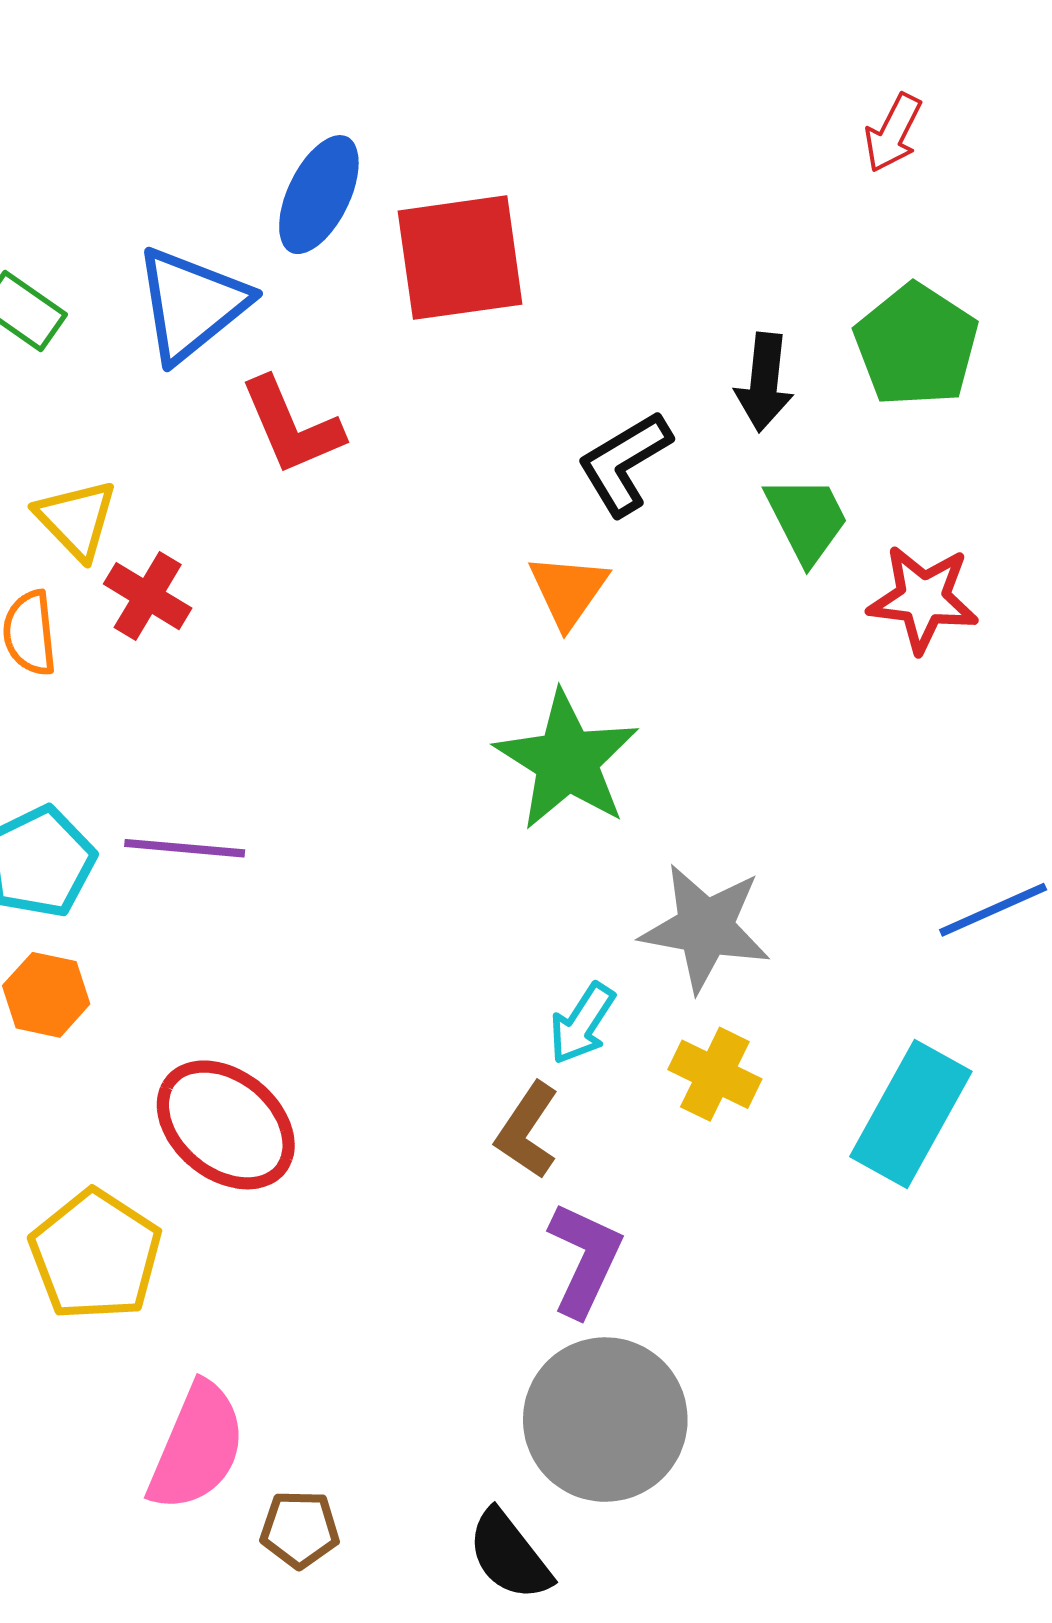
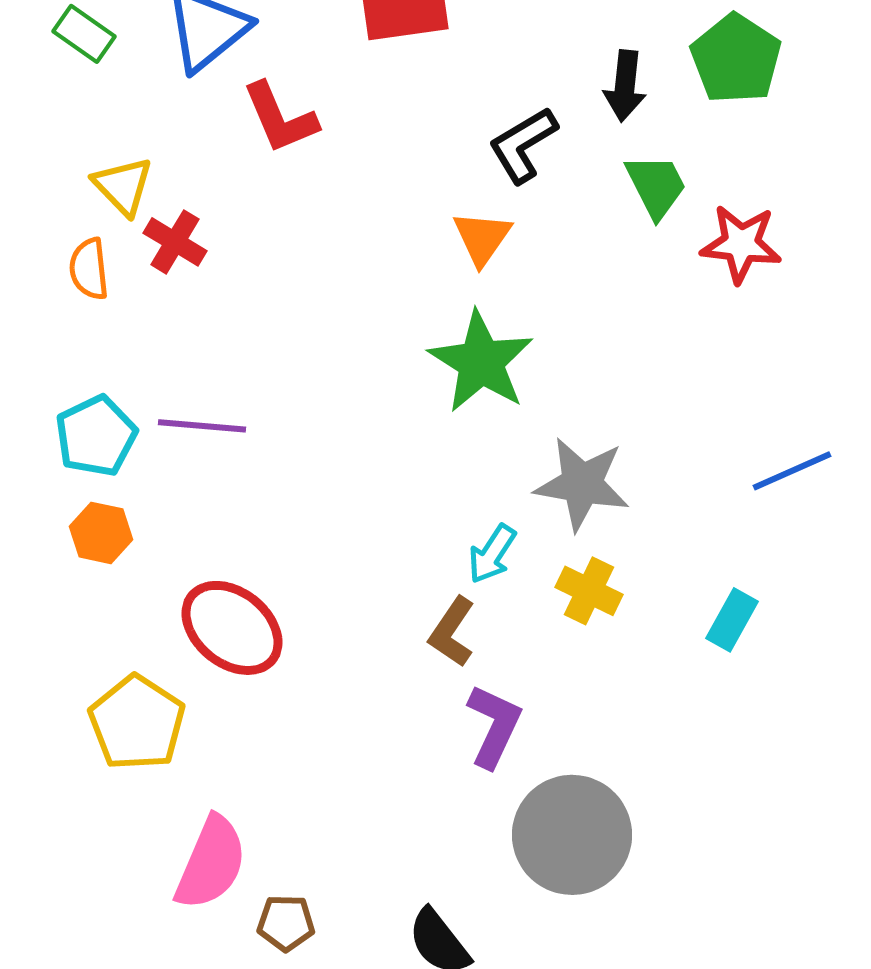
cyan rectangle: (911, 1114) -> (732, 620), size x0.6
gray circle: (605, 1420) -> (572, 835), moved

